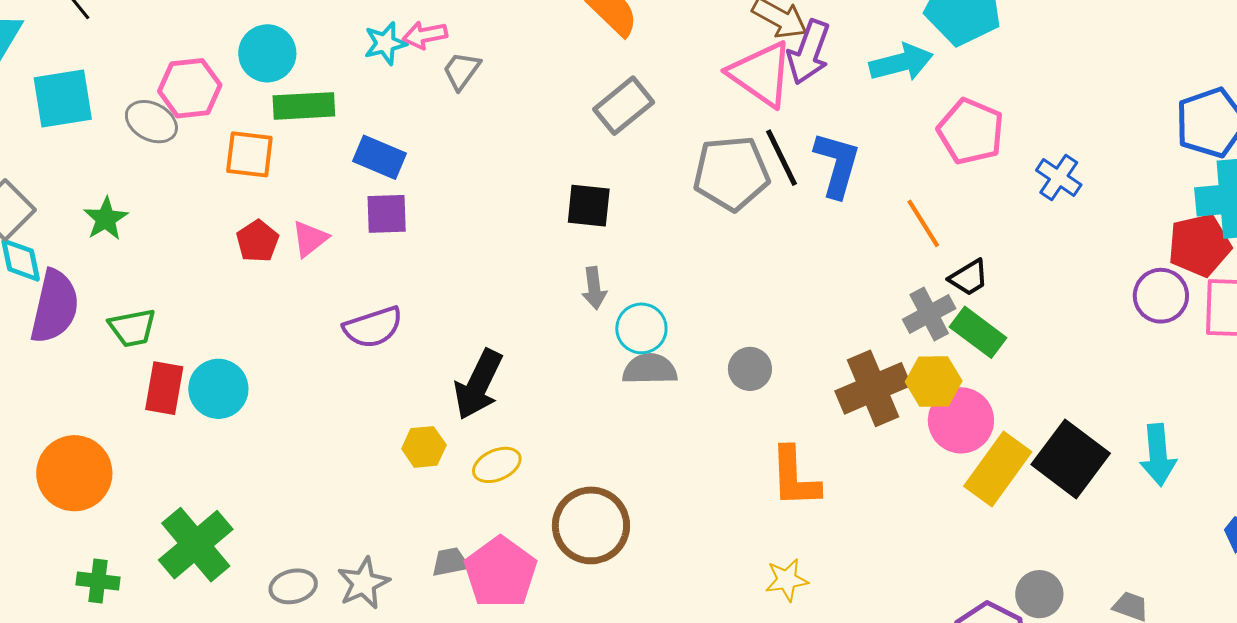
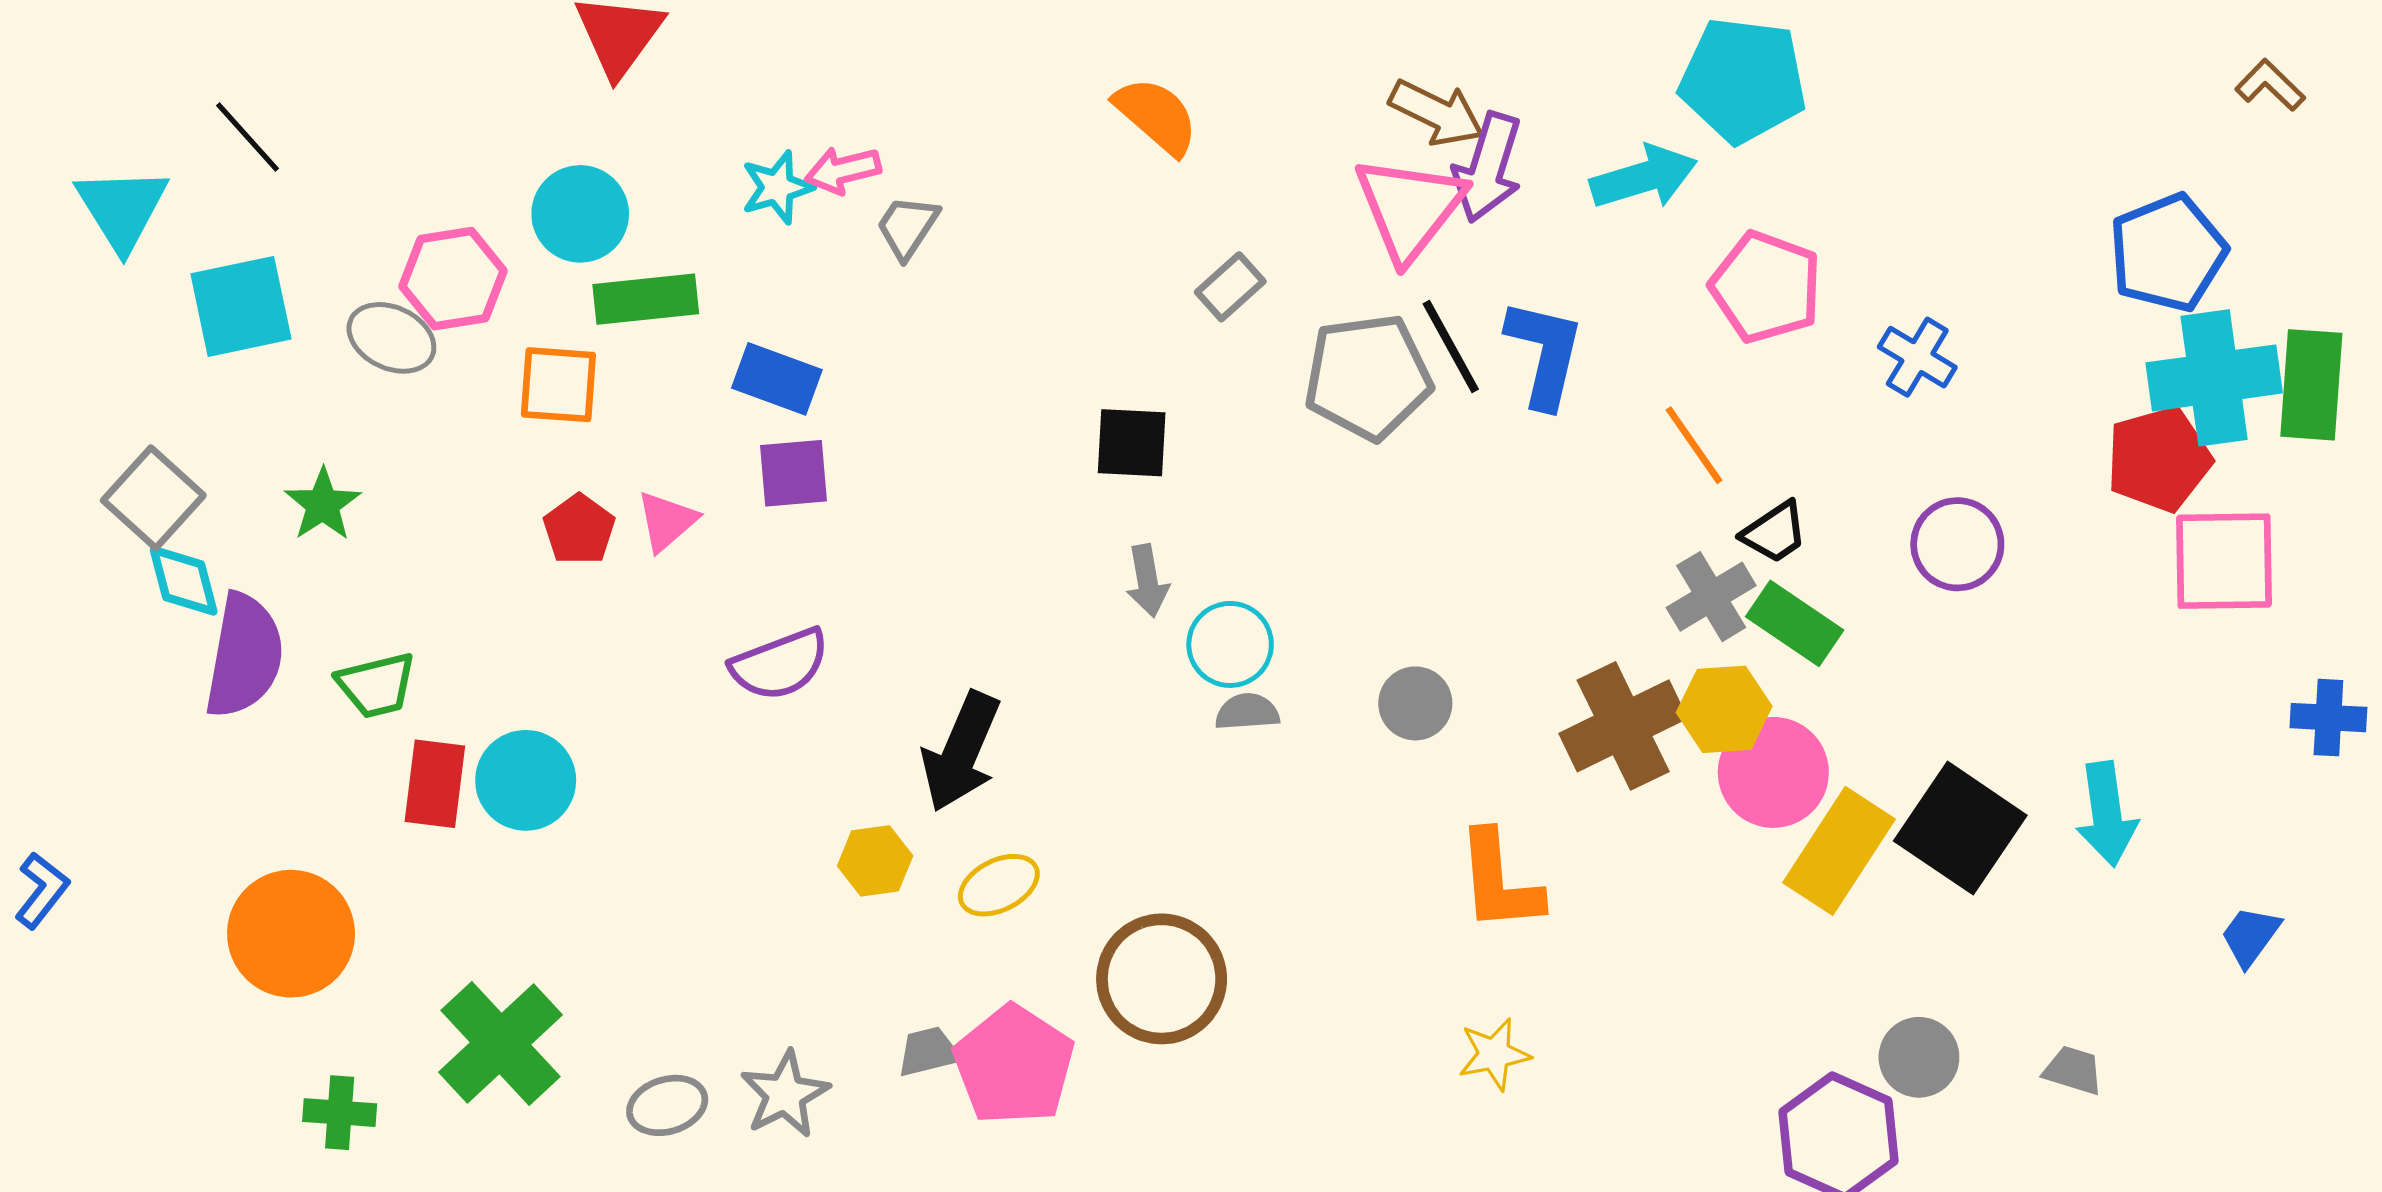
pink triangle: (761, 74) -> (1410, 208), turned 36
gray rectangle: (624, 106) -> (1230, 287), moved, size x0.7
purple circle: (1161, 296) -> (1957, 544), moved
gray semicircle: (650, 369) -> (1247, 712), size x0.7

